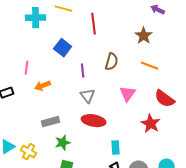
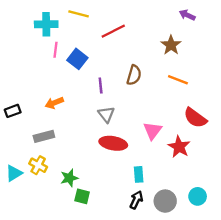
red line: (94, 24) -> (113, 31), turned 70
pink line: (27, 68) -> (55, 50), moved
pink triangle: (128, 94) -> (152, 131), moved
gray rectangle: (51, 122) -> (44, 136), moved
green star: (63, 143) -> (69, 178), moved
yellow cross: (29, 152) -> (38, 165), moved

